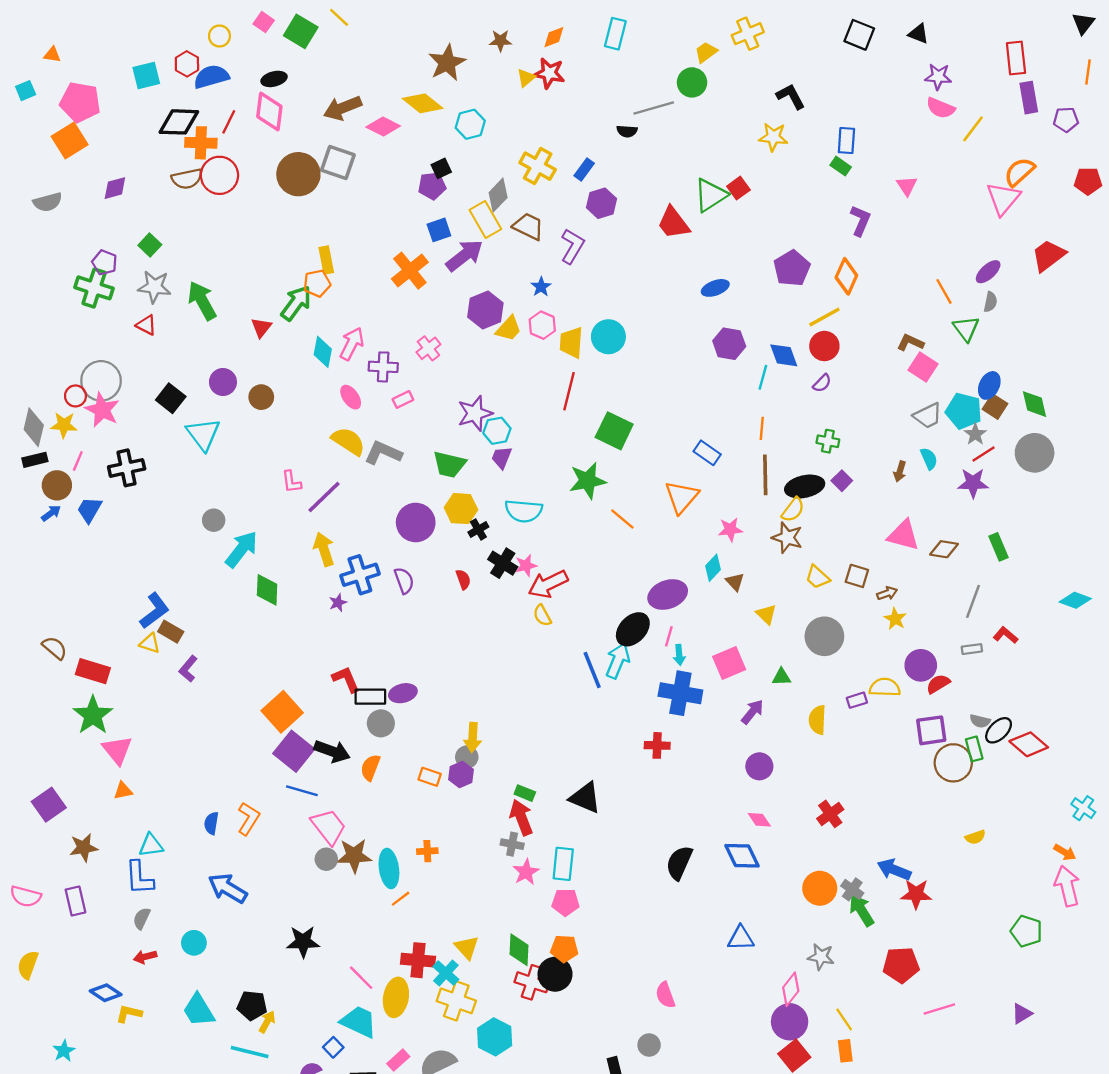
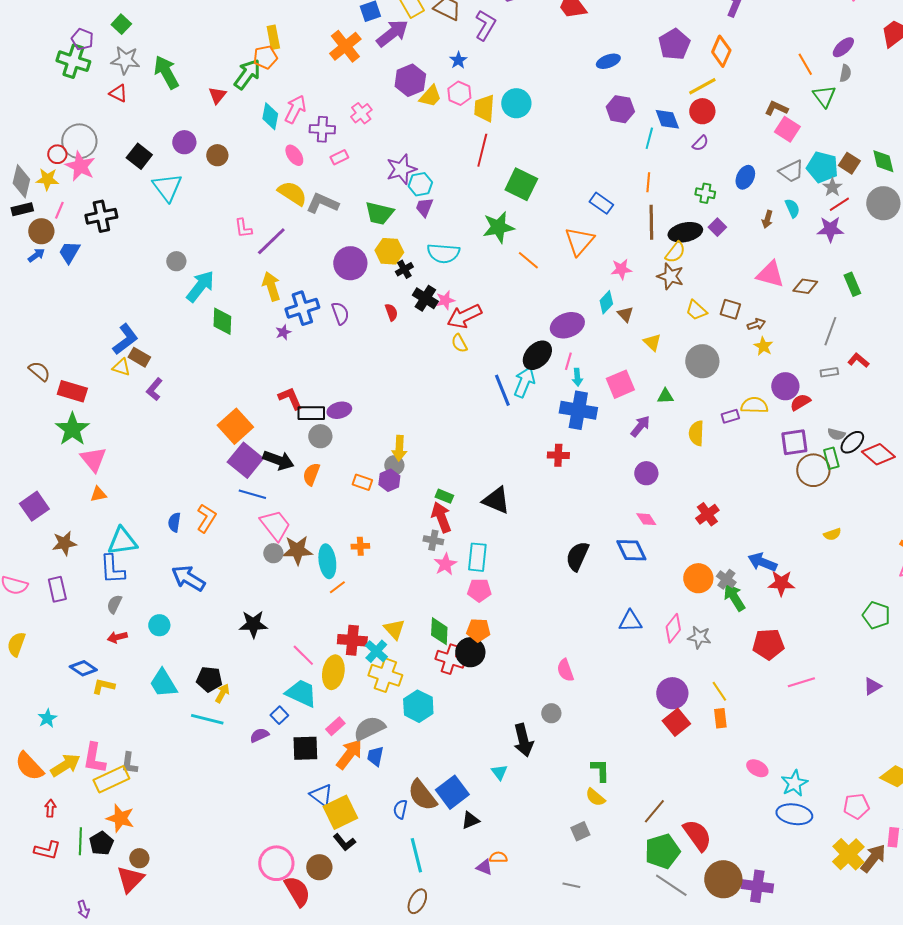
blue ellipse: (989, 385) -> (745, 177), moved
cyan triangle: (151, 845) -> (122, 541), size x1.4
pink diamond: (791, 989) -> (673, 628), moved

